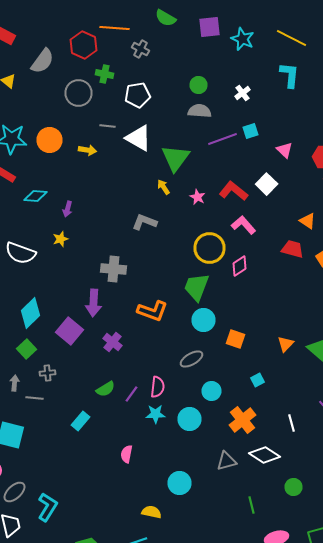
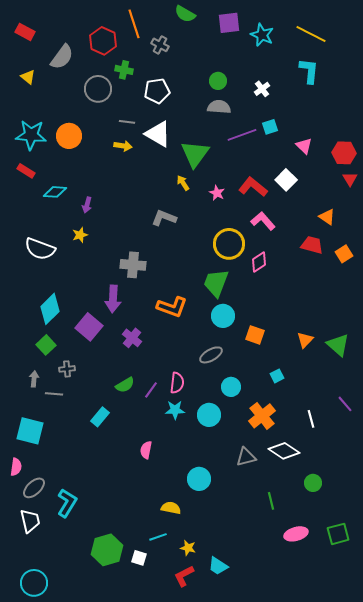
orange line: (114, 28) -> (134, 24), turned 68
yellow arrow: (88, 150) -> (123, 146), moved

